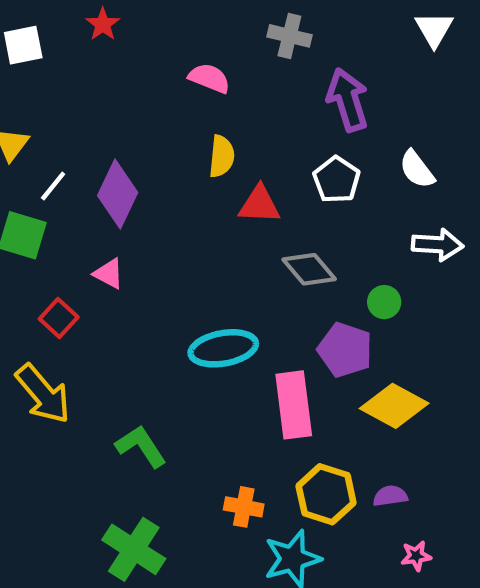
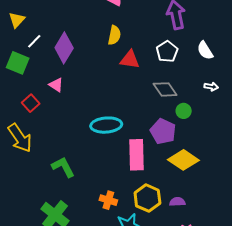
white arrow: (438, 245) -> (211, 87), size x0.6
gray diamond: (309, 269) -> (165, 89), moved

